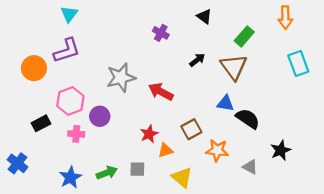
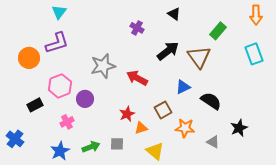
orange arrow: (285, 18) -> (256, 15), moved
green rectangle: (244, 36) -> (218, 31), moved
black arrow: (197, 60) -> (168, 51), size x1.6
blue triangle: (225, 103) -> (183, 87), moved, turned -35
pink cross: (76, 134) -> (67, 122), moved, turned -32

